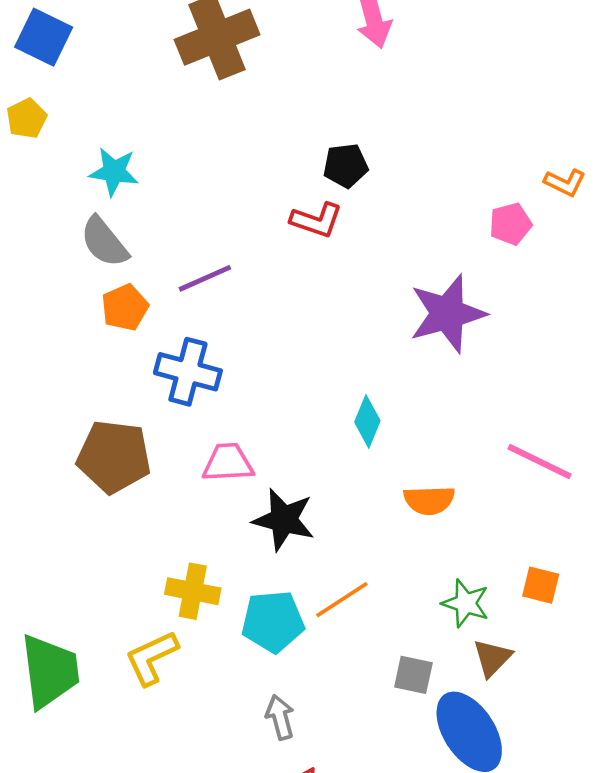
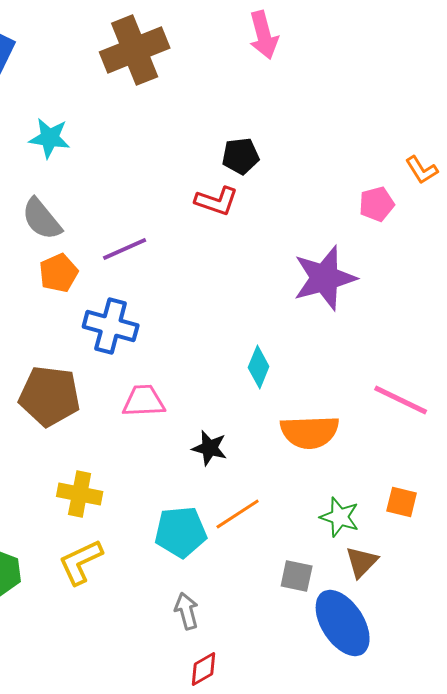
cyan star: (114, 172) -> (50, 138), moved
orange L-shape: (565, 183) -> (422, 170), turned 32
orange semicircle: (429, 500) -> (310, 432), size x1.4
black star: (284, 520) -> (210, 448), moved, size x0.7
yellow cross: (193, 591) -> (80, 494), moved

